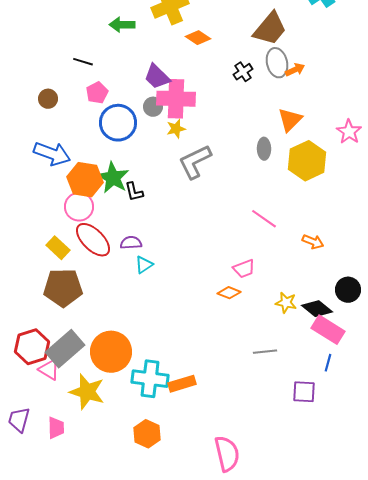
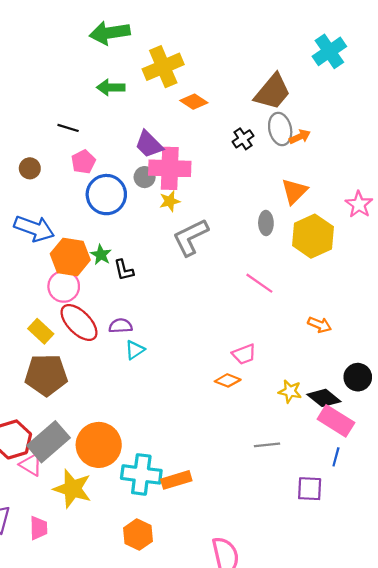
green star: (113, 178) -> (101, 255), size x0.6
pink line: (264, 219) -> (259, 283), moved

